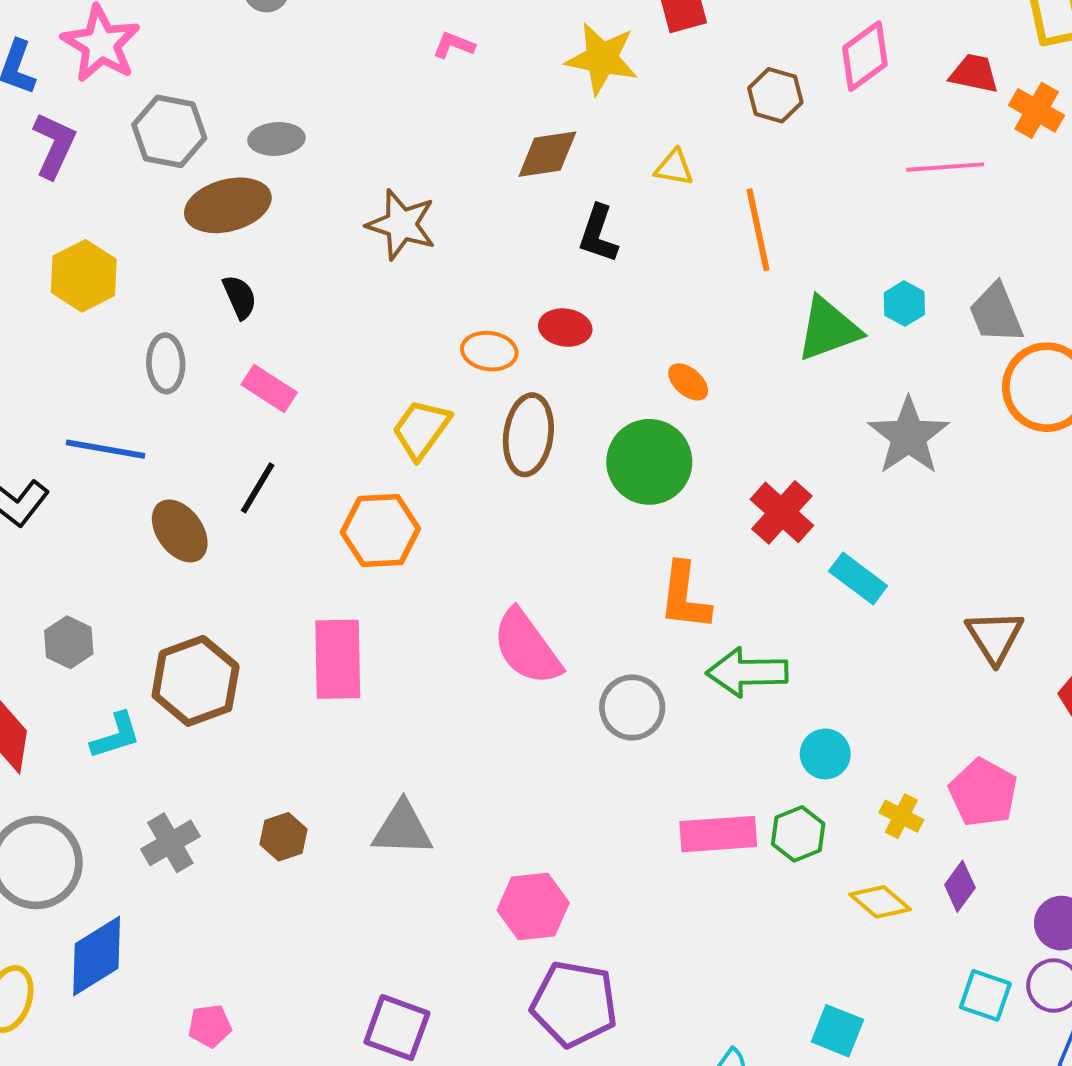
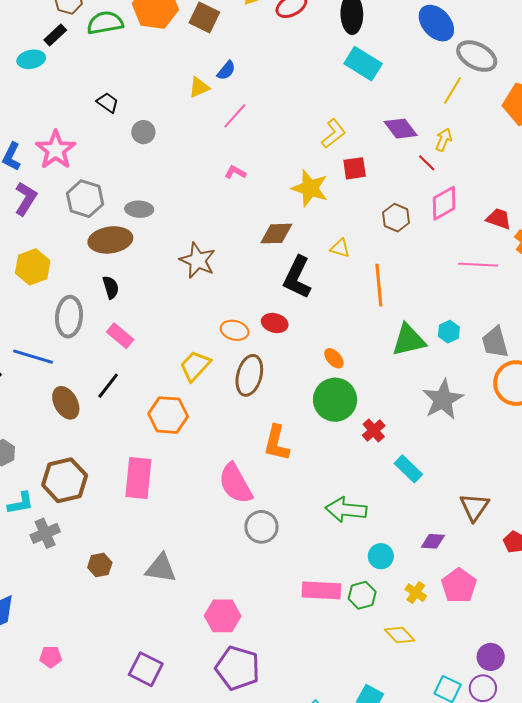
black L-shape: (598, 234) -> (297, 277), size x1.4
gray ellipse: (166, 363) -> (69, 317), size x1.4
green circle: (649, 462) -> (335, 400), moved
red cross: (782, 512) -> (374, 430), size x0.7
orange L-shape: (685, 596) -> (276, 443), moved
gray circle: (632, 708) -> (261, 527), moved
gray cross: (170, 843) -> (45, 533), moved
purple diamond: (960, 886) -> (433, 541), moved, turned 50

